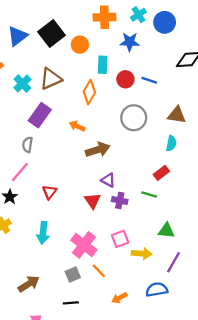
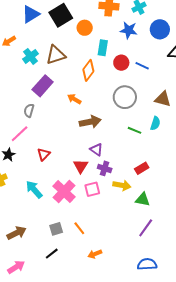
blue circle: (165, 22) -> (160, 29), moved
red rectangle: (161, 173) -> (142, 168), moved
green line: (149, 195) -> (135, 130), moved
cyan arrow: (43, 233) -> (34, 189), turned 126
pink square: (120, 239) -> (92, 189), moved
pink cross: (84, 245) -> (64, 191), moved
yellow arrow: (142, 253) -> (122, 185), moved
blue semicircle: (157, 290) -> (147, 264), moved
black line: (71, 303) -> (52, 254), turned -40

